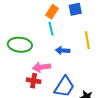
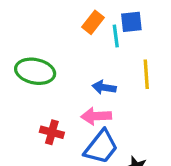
cyan line: (51, 29) -> (116, 36), moved
pink arrow: (41, 67) -> (96, 116), moved

